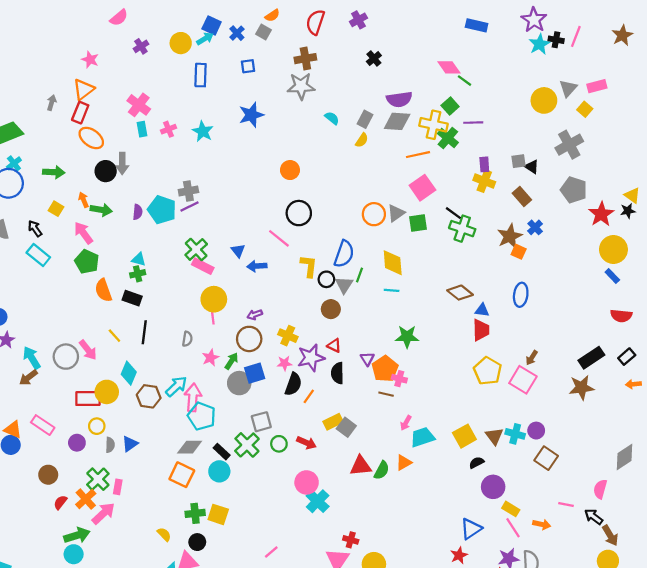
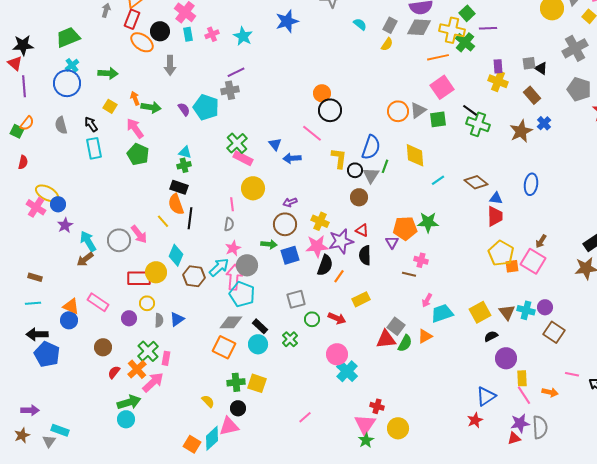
orange circle: (290, 170) -> (322, 93), moved
black circle: (106, 171) -> (160, 31), moved
purple line: (190, 206) -> (236, 72), moved
purple semicircle: (138, 212) -> (184, 109), turned -40
orange square: (519, 252) -> (512, 266), moved, turned -32
cyan rectangle: (38, 255) -> (94, 148), turned 40
orange semicircle: (103, 290) -> (176, 204), moved
cyan line: (392, 290) -> (438, 180), moved, turned -40
pink line: (213, 317) -> (232, 204), moved
pink star: (210, 358) -> (233, 248), moved
green arrow: (231, 361) -> (269, 244), turned 63
pink star: (284, 363) -> (317, 246), size x1.6
orange pentagon: (385, 369) -> (405, 228), moved, turned 30
gray circle: (239, 383) -> (247, 265), moved
gray square: (346, 427) -> (396, 326), moved
green cross: (247, 445) -> (290, 339), moved, size x0.7
yellow rectangle: (511, 509) -> (522, 378), turned 56

